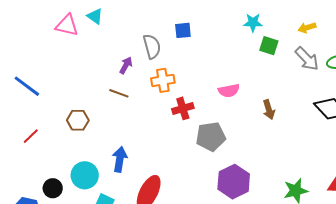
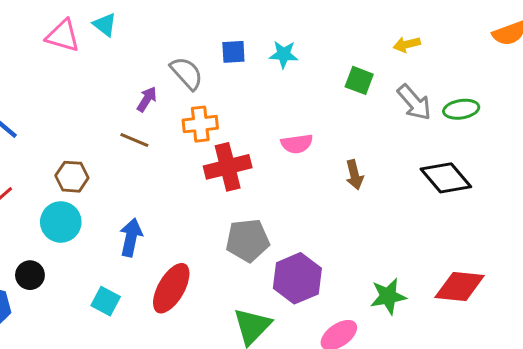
cyan star: (253, 23) -> (284, 54), moved
yellow arrow: (307, 28) -> (407, 44), moved
gray semicircle: (152, 46) -> (187, 73), turned -30
red cross: (183, 108) -> (228, 167), size x1.4
gray pentagon: (211, 137) -> (248, 240), moved
cyan circle: (85, 175) -> (61, 222), moved

